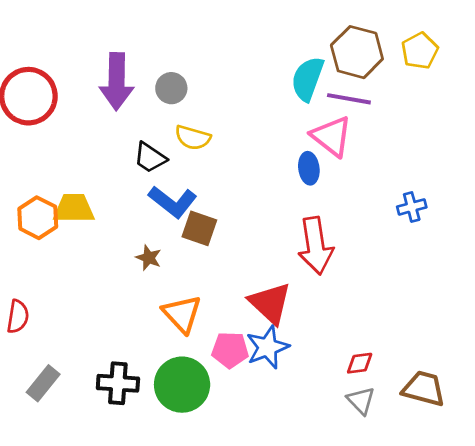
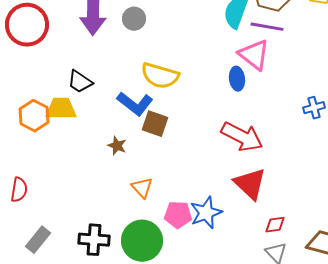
yellow semicircle: (193, 138) -> (160, 76), moved, size x1.4
black trapezoid: (150, 158) -> (80, 82), moved
red arrow: (316, 246) -> (242, 137), turned -54
red triangle: (270, 303) -> (250, 184), moved
orange triangle: (182, 314) -> (142, 188), size x0.7

